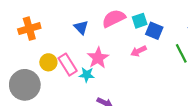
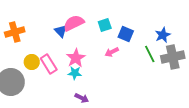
pink semicircle: (114, 18) -> (74, 23), moved
cyan square: (140, 21) -> (105, 25), moved
cyan star: (87, 75) -> (75, 73), moved

